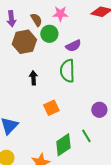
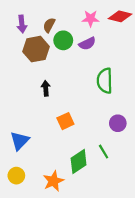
pink star: (60, 14) -> (91, 19), moved
brown semicircle: (36, 20) -> (49, 25), turned -120
purple semicircle: (73, 46) -> (87, 44), moved
green semicircle: (67, 71) -> (105, 81), moved

